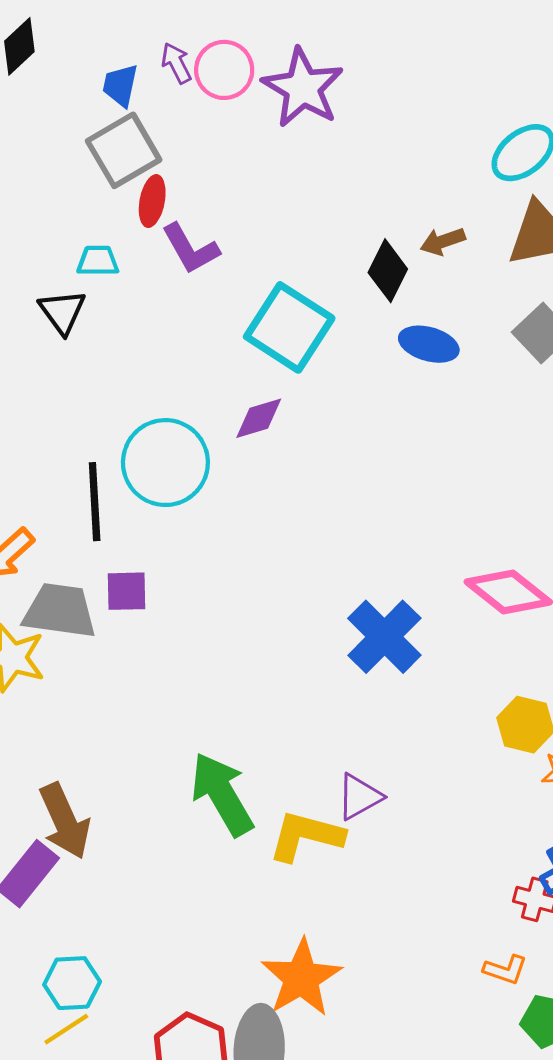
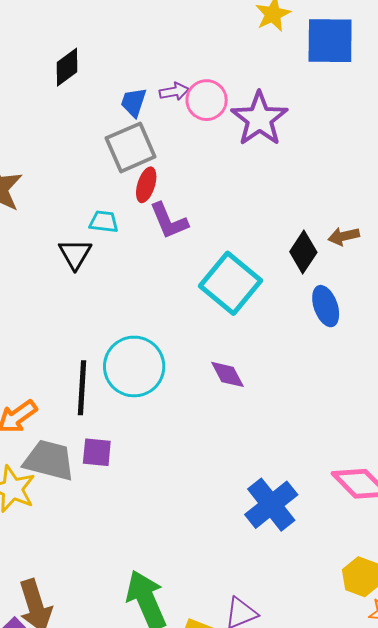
purple arrow: (176, 63) -> (174, 91), turned 100
blue ellipse: (429, 344) -> (326, 306), turned 48
purple diamond: (259, 418) -> (228, 374), moved, turned 72

